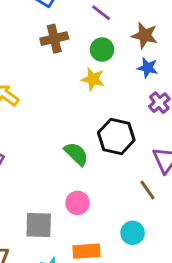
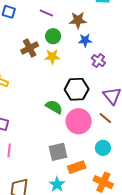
brown cross: (54, 39) -> (30, 48), moved
pink circle: (78, 203) -> (79, 121), moved, size x1.6
gray square: (39, 225) -> (58, 152), moved

